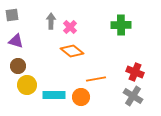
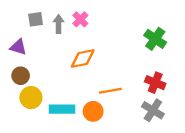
gray square: (12, 15) -> (36, 19), moved
green cross: (121, 25) -> (155, 39), moved, turned 36
pink cross: (70, 27) -> (80, 19), moved
orange diamond: (72, 51) -> (83, 58), turned -50

